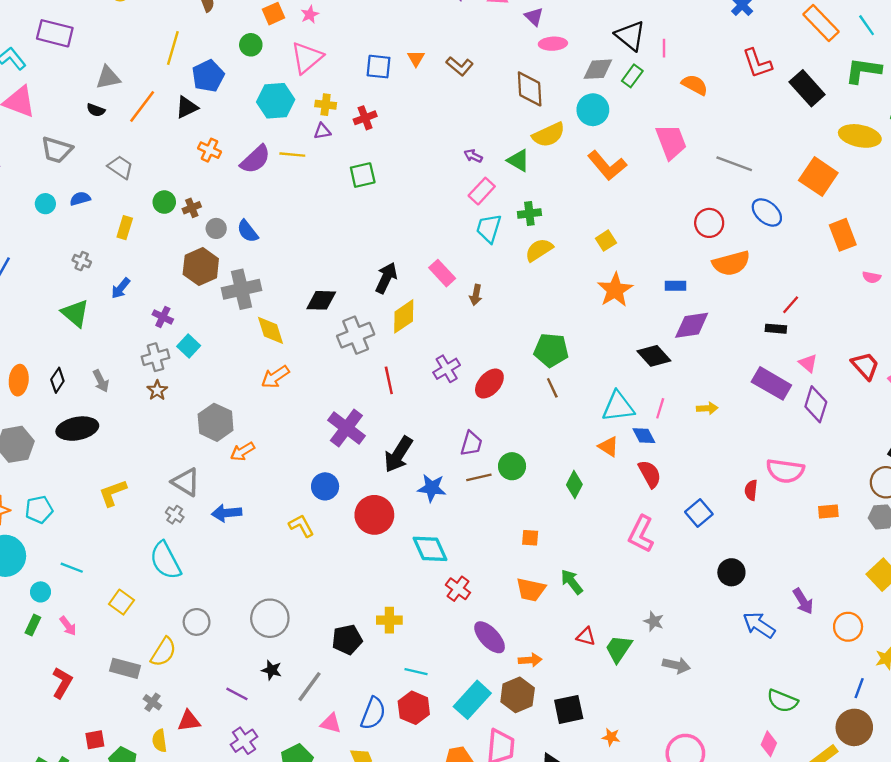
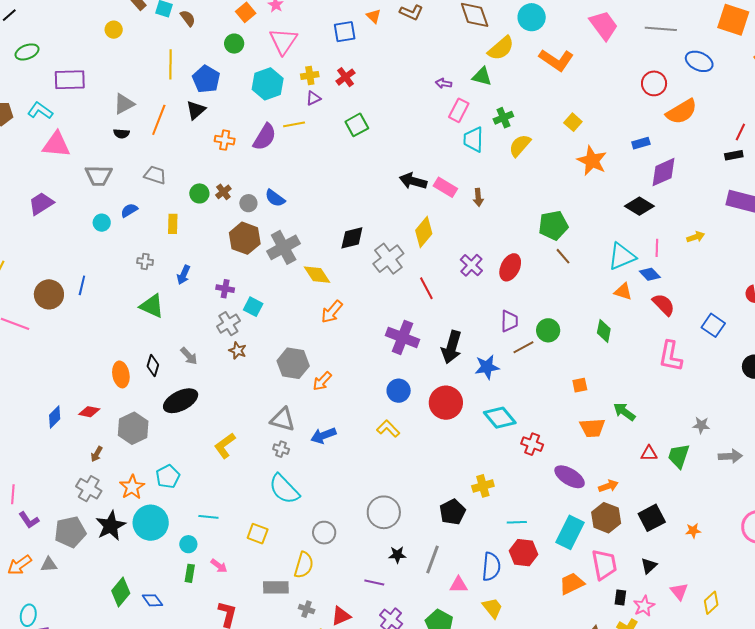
black arrow: (386, 278) -> (413, 181), moved, turned -84

